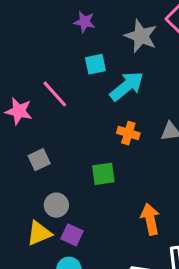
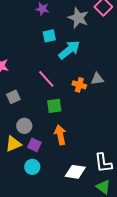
pink line: (55, 94) -> (46, 79), moved
orange cross: (128, 133) -> (79, 85), moved
orange arrow: (150, 219) -> (60, 135), moved

